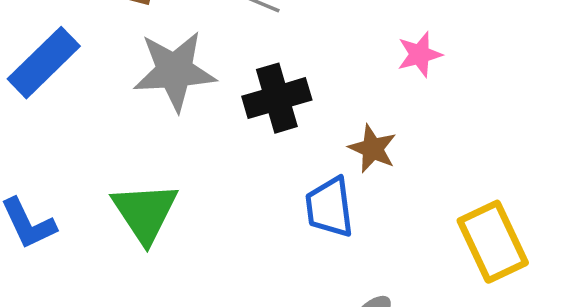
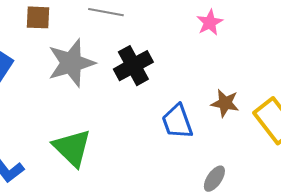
brown star: (373, 149) -> (225, 103), moved

